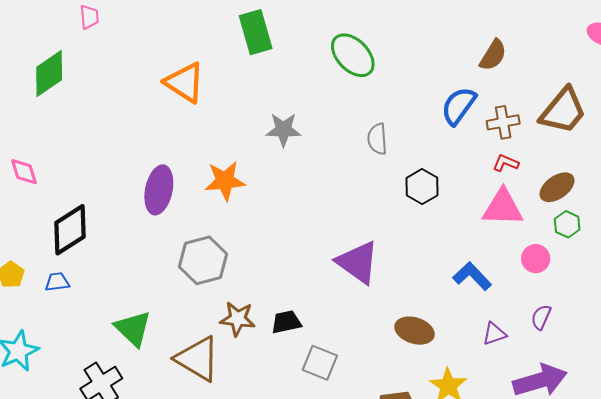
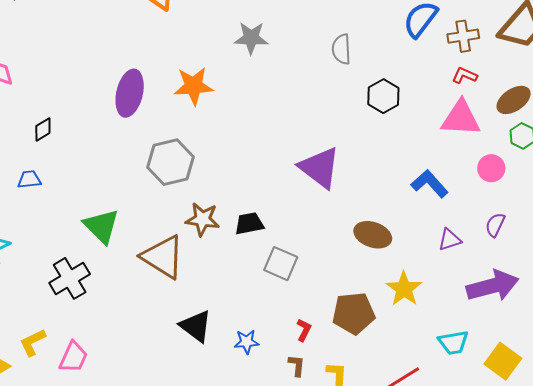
black diamond: (70, 230) -> (43, 129), size x0.5

